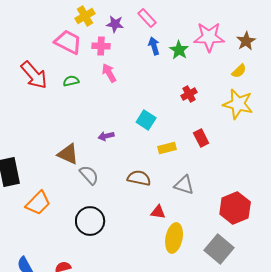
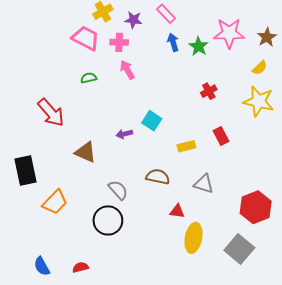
red arrow: (34, 75) -> (51, 113), moved
cyan square: (146, 120) -> (152, 121), moved
gray semicircle: (89, 175) -> (118, 190), moved

